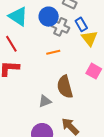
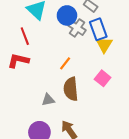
blue rectangle: (81, 24) -> (98, 29), size x1.5
orange line: (53, 52) -> (65, 63), moved, turned -48

